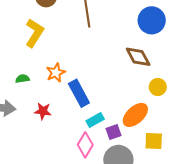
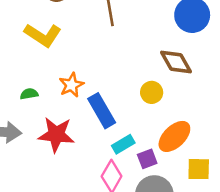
yellow L-shape: (34, 33) -> (43, 35), turned 92
yellow circle: (158, 87) -> (152, 92), moved
red star: (43, 111) -> (56, 135), size x1.6

